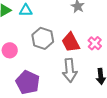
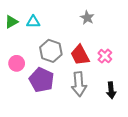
purple pentagon: (28, 82) -> (42, 80), moved

